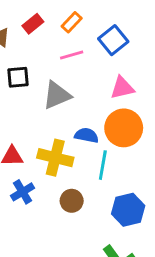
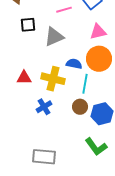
blue cross: (23, 192) -> (44, 107), moved
brown circle: (72, 201) -> (80, 107), moved

